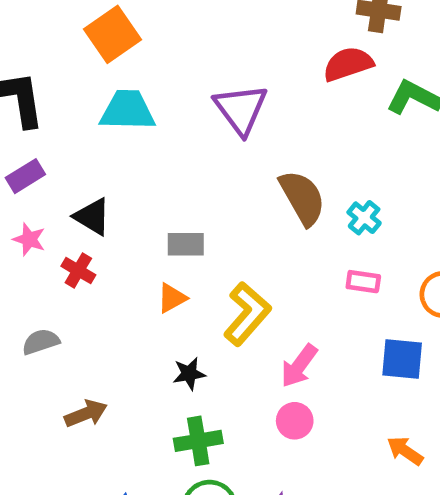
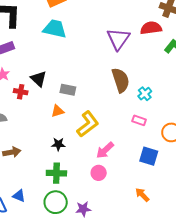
purple triangle: (241, 109) -> (118, 39), moved
black triangle: (92, 217) -> (39, 79), moved
red cross: (78, 271) -> (21, 92), turned -32

